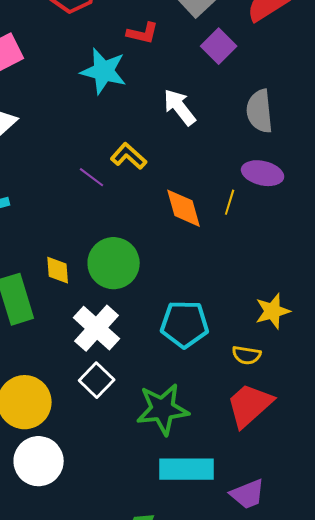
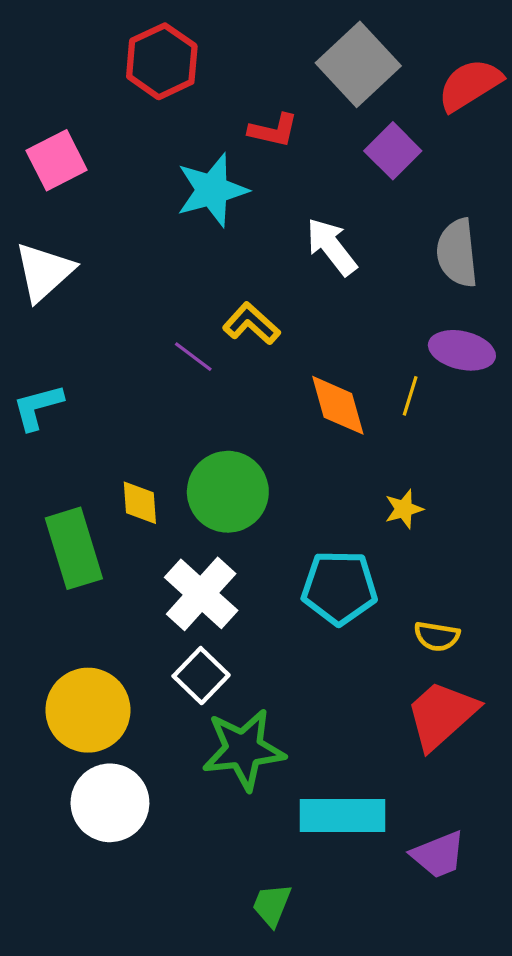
cyan star: (104, 71) -> (212, 190), turned -30
yellow star: (273, 311) -> (404, 509), moved, size x0.7
green star: (163, 409) -> (244, 749), moved

